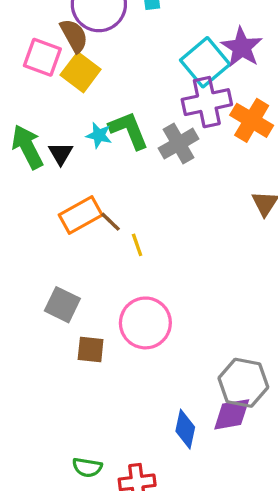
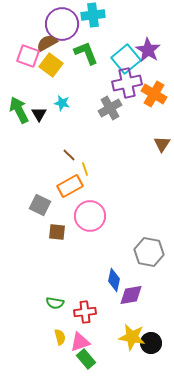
brown semicircle: (74, 36) -> (47, 43), turned -90
green L-shape: (129, 130) -> (86, 53), moved
orange rectangle: (81, 215) -> (70, 186), moved
purple diamond: (232, 414) -> (131, 295), moved

